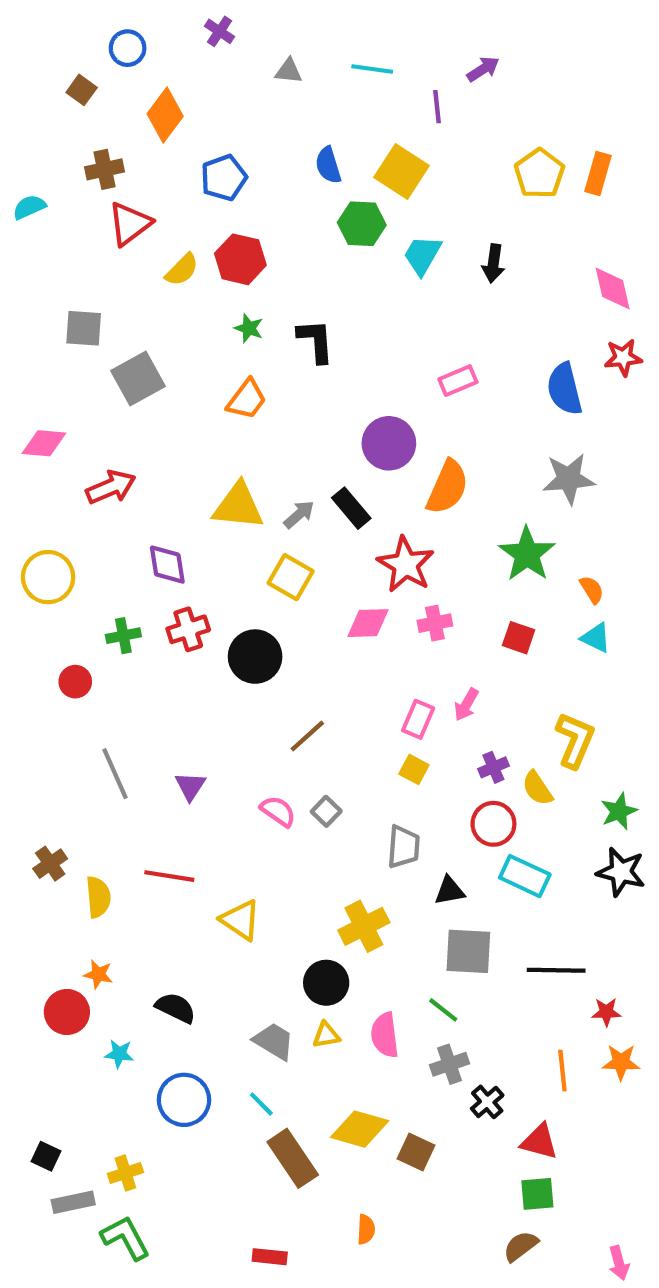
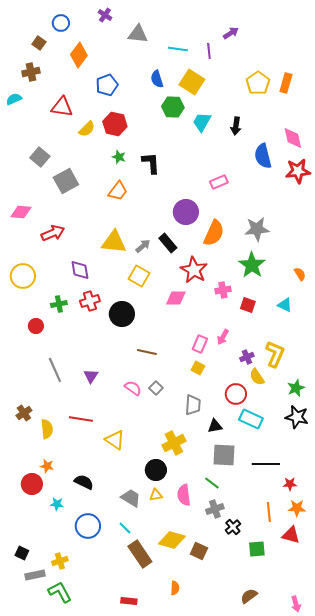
cyan line: (372, 69) -> (178, 49), moved
gray triangle: (289, 71) -> (138, 34), size x1.5
brown cross: (105, 169) -> (31, 72), moved
red triangle: (130, 224) -> (62, 107), turned 45
gray square: (84, 328) -> (40, 157), turned 36
red star: (623, 358) -> (298, 171), size x1.4
blue semicircle: (565, 389) -> (263, 156), moved
gray star: (569, 479) -> (257, 229), moved
orange semicircle: (592, 590) -> (300, 274), moved
pink cross: (435, 623) -> (223, 290), moved
brown line: (307, 736) -> (147, 352), turned 54
purple cross: (493, 767) -> (247, 357), moved
red triangle: (539, 1142) -> (291, 535), moved
green square: (537, 1194) -> (257, 549), moved

